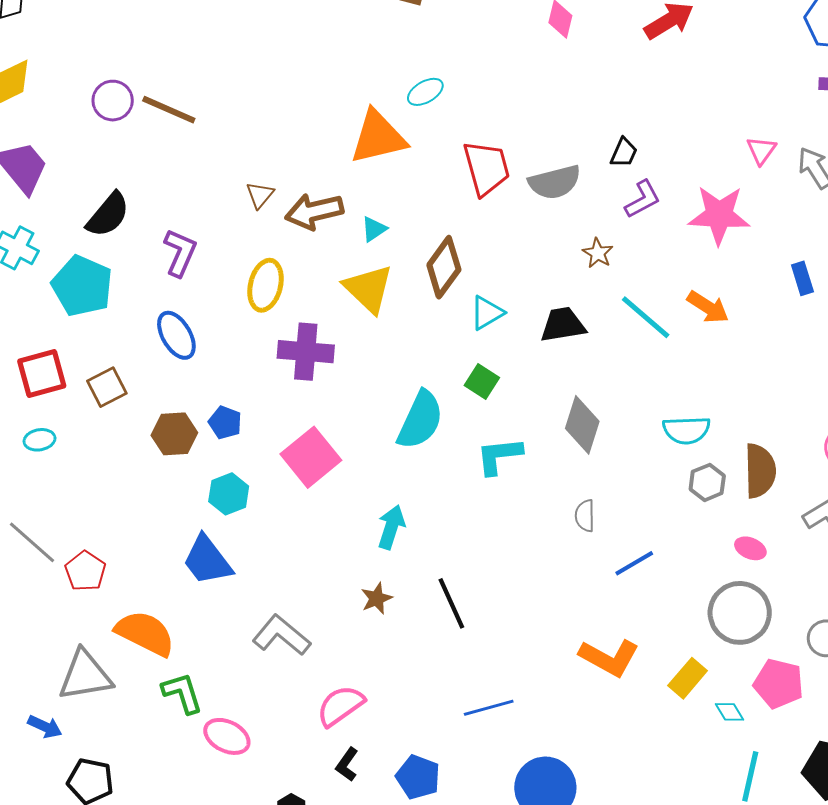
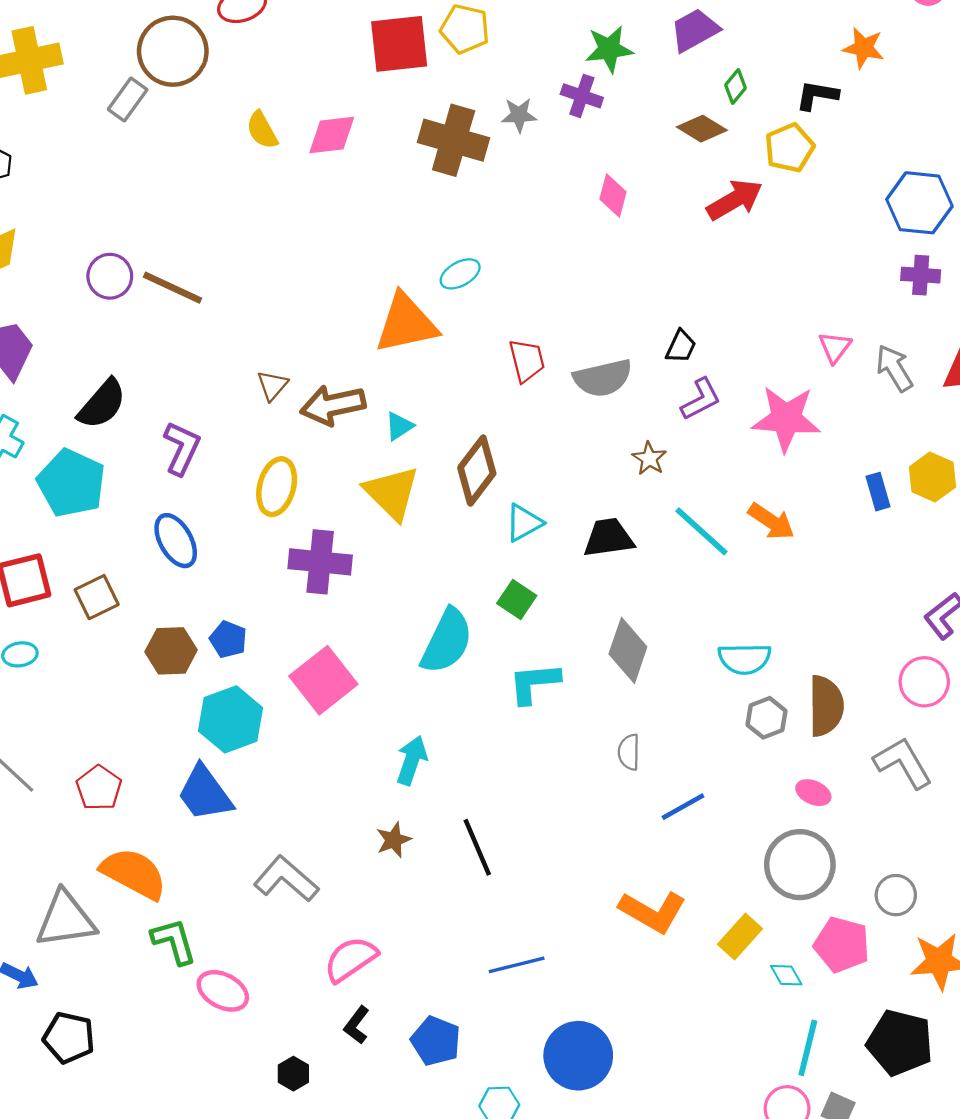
red trapezoid: (486, 168) -> (527, 361), size x0.7
cyan hexagon: (229, 494) -> (231, 719), size x1.4
red pentagon: (85, 571) -> (99, 788), moved

